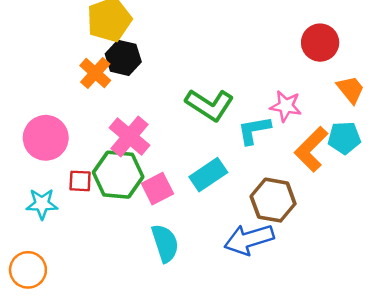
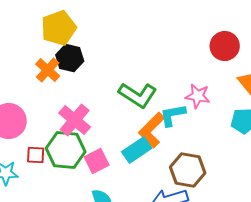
orange L-shape: (311, 149) -> (152, 130), moved

